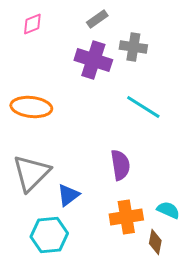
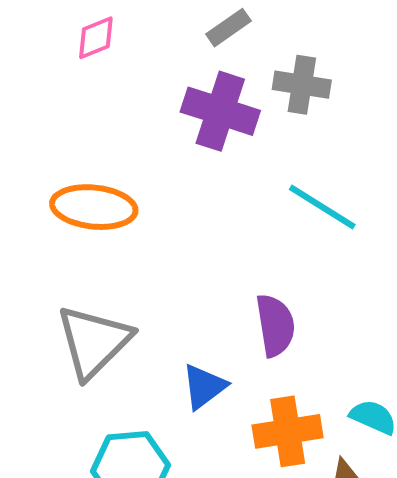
blue triangle: (68, 195) -> (204, 387), moved

